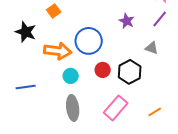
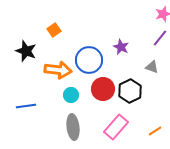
purple star: (127, 21) -> (121, 47), moved
red circle: (103, 70) -> (103, 89), size x1.5

